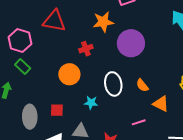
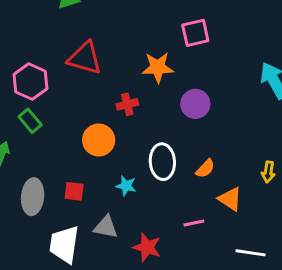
purple circle: (131, 43) -> (195, 104), size x0.7
orange semicircle: (142, 85) -> (205, 169), turned -104

